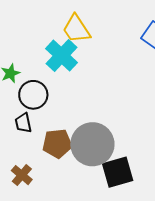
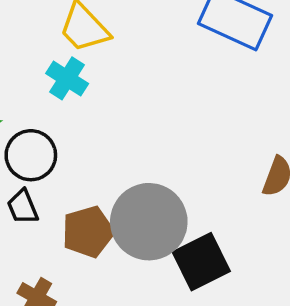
cyan cross: (62, 56) -> (67, 78), size x0.7

